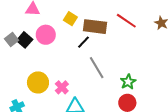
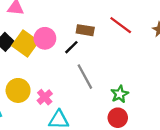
yellow square: (70, 19) -> (25, 43), moved, size x1.6
brown rectangle: (95, 27) -> (85, 30), size x0.7
pink circle: (46, 35) -> (45, 38), moved

